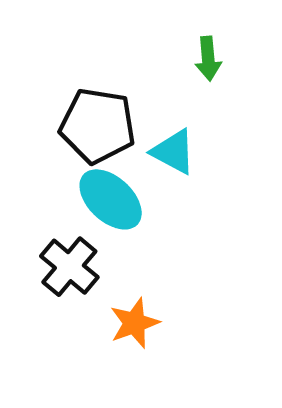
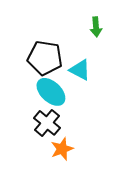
black cross: (69, 267) -> (47, 123), moved

